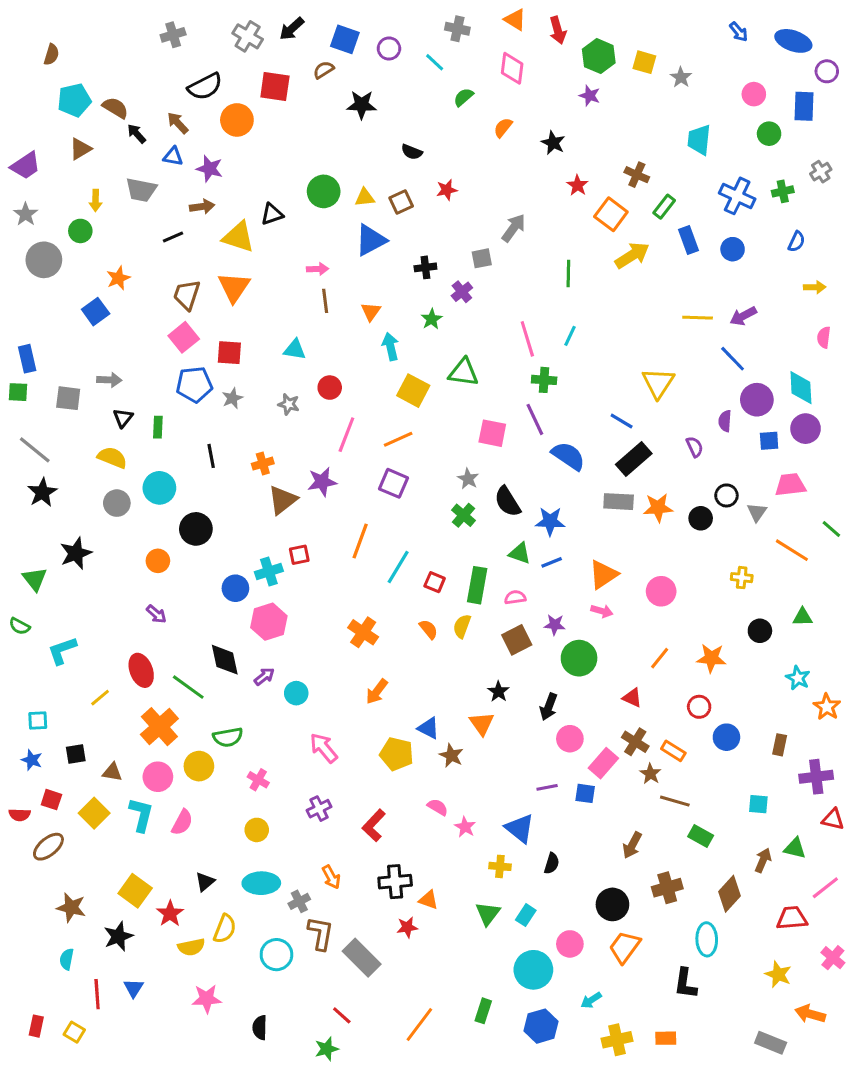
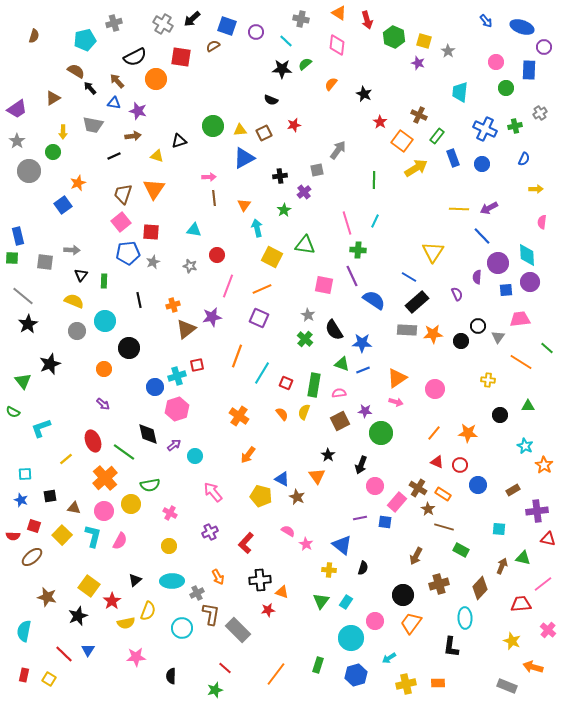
purple star: (590, 96) -> (418, 63), moved
cyan pentagon: (74, 100) -> (85, 40), moved
black star: (362, 105) -> (282, 69), moved
yellow triangle: (238, 237) -> (157, 156), size x0.6
red triangle: (632, 698) -> (437, 462), moved
brown rectangle: (780, 745) -> (513, 490), turned 48
cyan semicircle: (67, 959) -> (24, 631), moved, size x1.5
red line: (97, 994) -> (64, 654), turned -42

